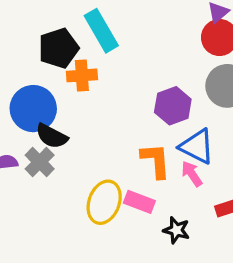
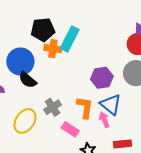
cyan rectangle: (101, 31) -> (70, 39), moved, turned 45
gray cross: (40, 162) -> (53, 107), moved
yellow ellipse: (104, 202) -> (25, 121), moved

